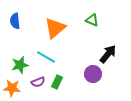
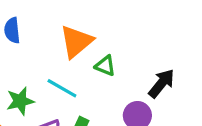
green triangle: (92, 20) -> (105, 66), moved

